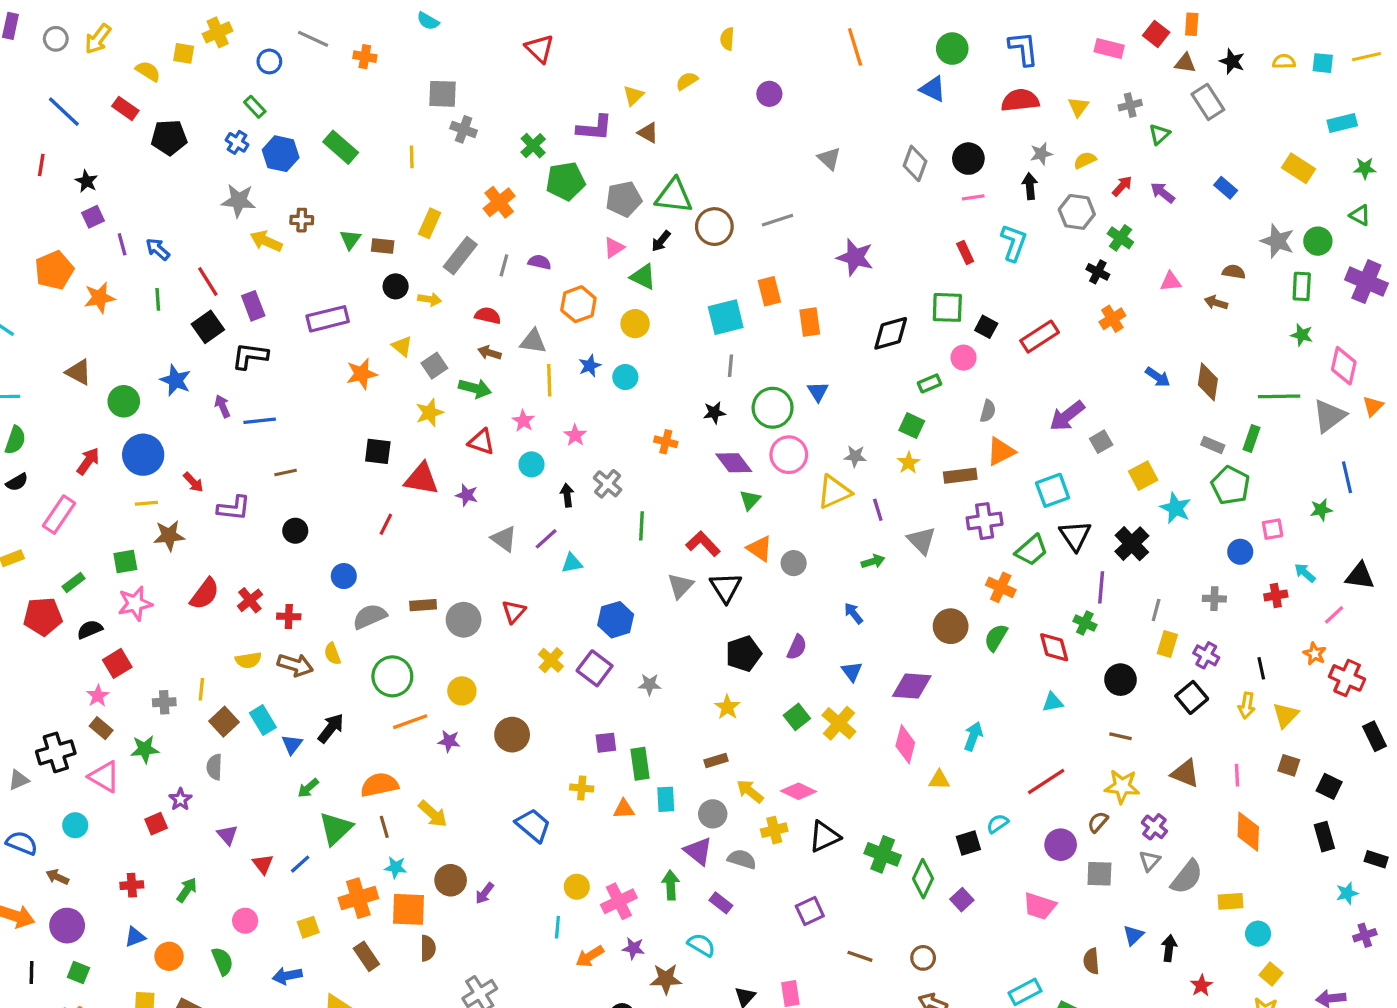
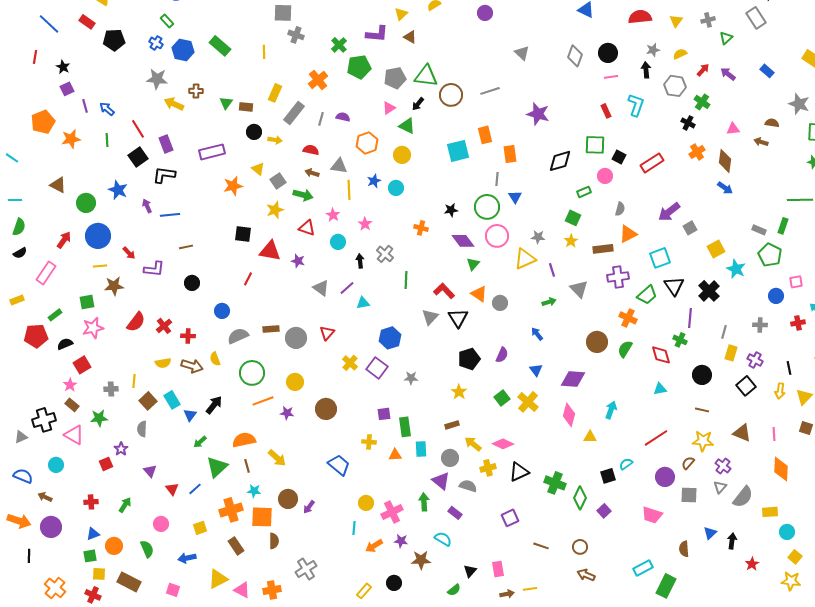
gray line: (731, 366) -> (497, 179), moved
brown diamond: (1208, 382) -> (725, 161), moved
green square: (78, 972) -> (90, 556), moved, turned -32

